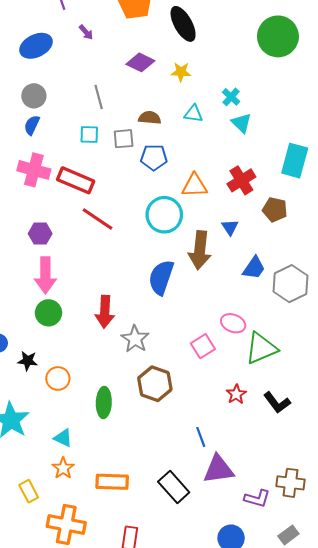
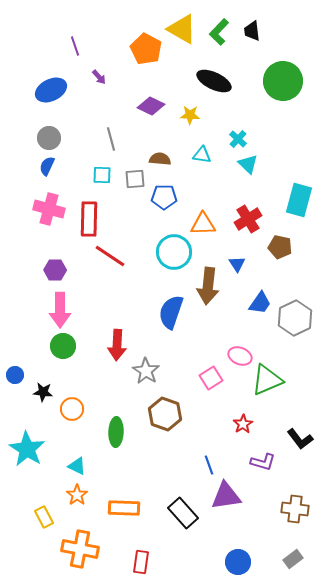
black ellipse: (183, 24) -> (214, 81), moved, turned -36
red rectangle: (76, 180) -> (89, 219), turned 68
black L-shape: (277, 403) -> (300, 439), moved
purple L-shape: (257, 498) -> (263, 462), moved

